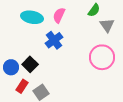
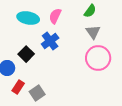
gray triangle: (107, 25) -> (93, 32), moved
black square: (30, 64) -> (26, 54), moved

